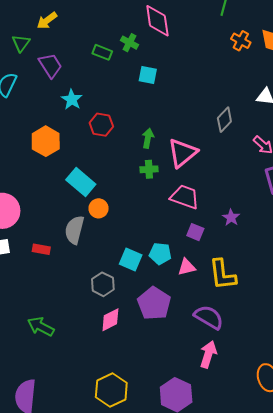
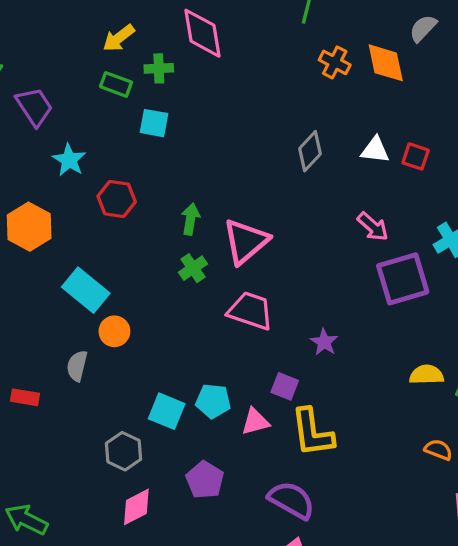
yellow arrow: (47, 21) -> (119, 38), moved
green cross: (129, 43) -> (159, 68), turned -30
cyan square: (148, 75) -> (154, 123), moved
gray diamond: (224, 120) -> (310, 151), moved
green cross: (149, 169) -> (193, 268), turned -30
gray semicircle: (74, 230) -> (77, 366), size x0.7
purple square: (195, 232) -> (285, 386), moved
purple pentagon: (154, 303) -> (205, 480), size x0.7

